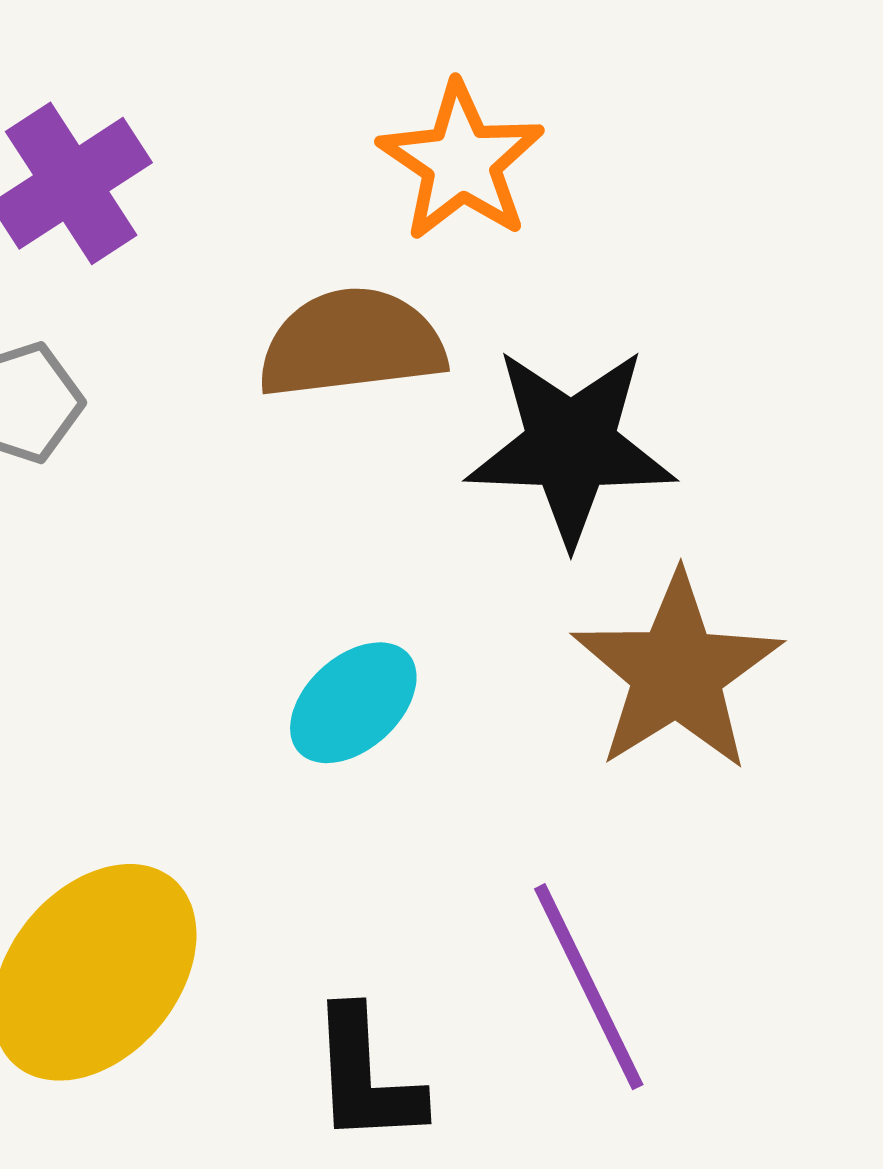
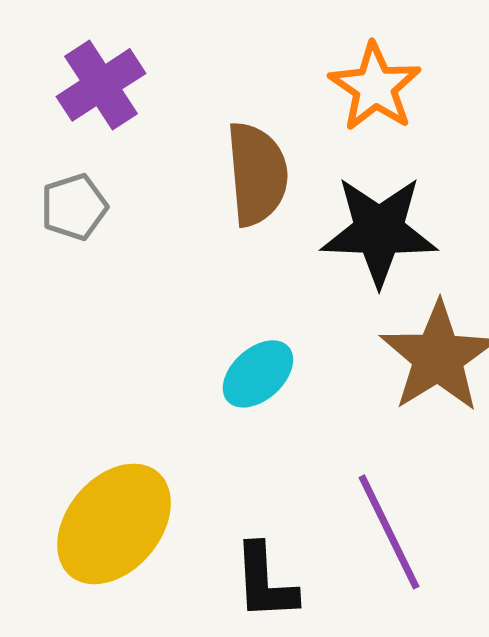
orange star: (461, 162) -> (375, 87), moved
brown semicircle: (352, 343) -> (257, 174), turned 92

